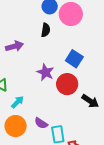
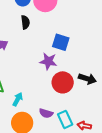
purple star: (45, 72) -> (48, 61), moved
red circle: (67, 84) -> (63, 82), moved

